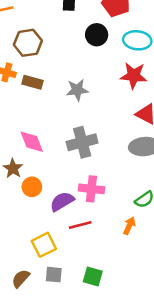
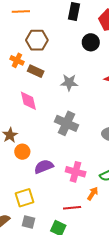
pink diamond: (32, 142) -> (28, 101), moved
gray cross: (82, 142) -> (66, 123), turned 30
pink cross: (91, 189) -> (76, 172), moved
red line: (80, 225) -> (72, 208), moved

